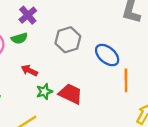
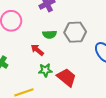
green semicircle: (19, 38) -> (50, 34), moved

